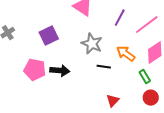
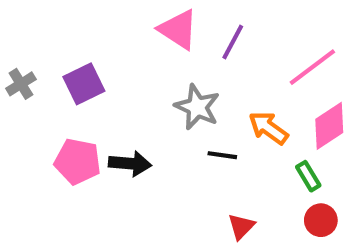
purple line: (120, 18) -> (233, 42), moved
purple square: (49, 36) -> (84, 84), moved

